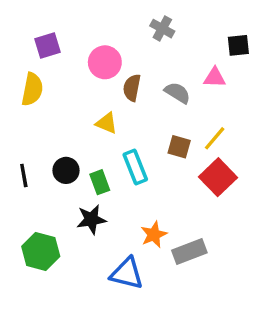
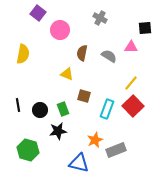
purple square: (47, 45) -> (38, 13), moved, turned -35
pink circle: (105, 62) -> (60, 30), moved
brown square: (179, 147) -> (84, 96), moved
cyan rectangle: (135, 167) -> (107, 109), moved, turned 42
black circle: (66, 170) -> (40, 110), moved

